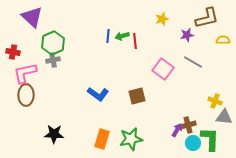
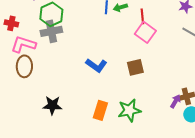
red line: (135, 41) -> (142, 16), moved
gray cross: (53, 60) -> (51, 31), size x1.5
pink square: (163, 69) -> (145, 32), moved
pink L-shape: (25, 73) -> (23, 44), turned 30

